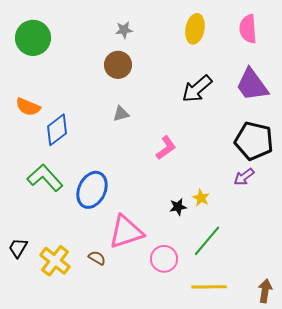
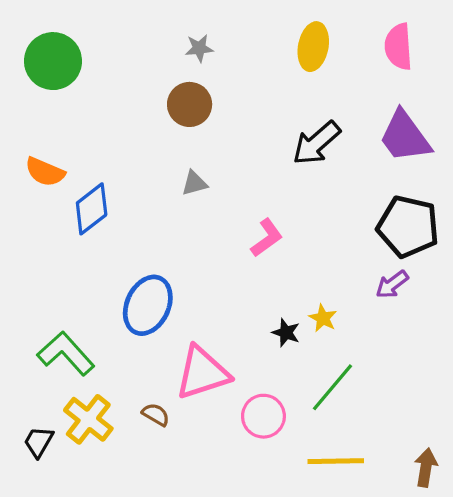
green L-shape: (45, 178) -> (66, 353), moved
black star: (178, 207) -> (286, 333), turned 30
black trapezoid: (18, 248) -> (39, 442), moved

